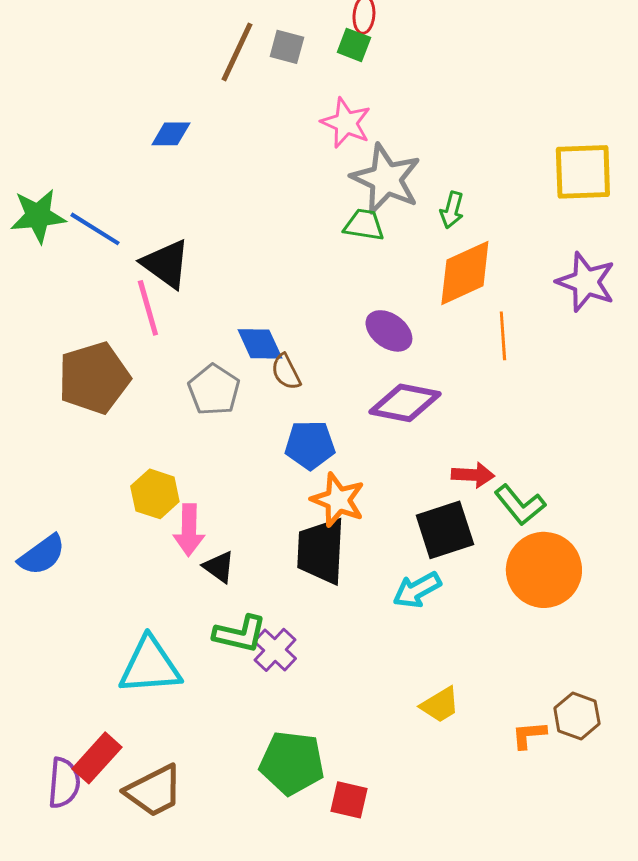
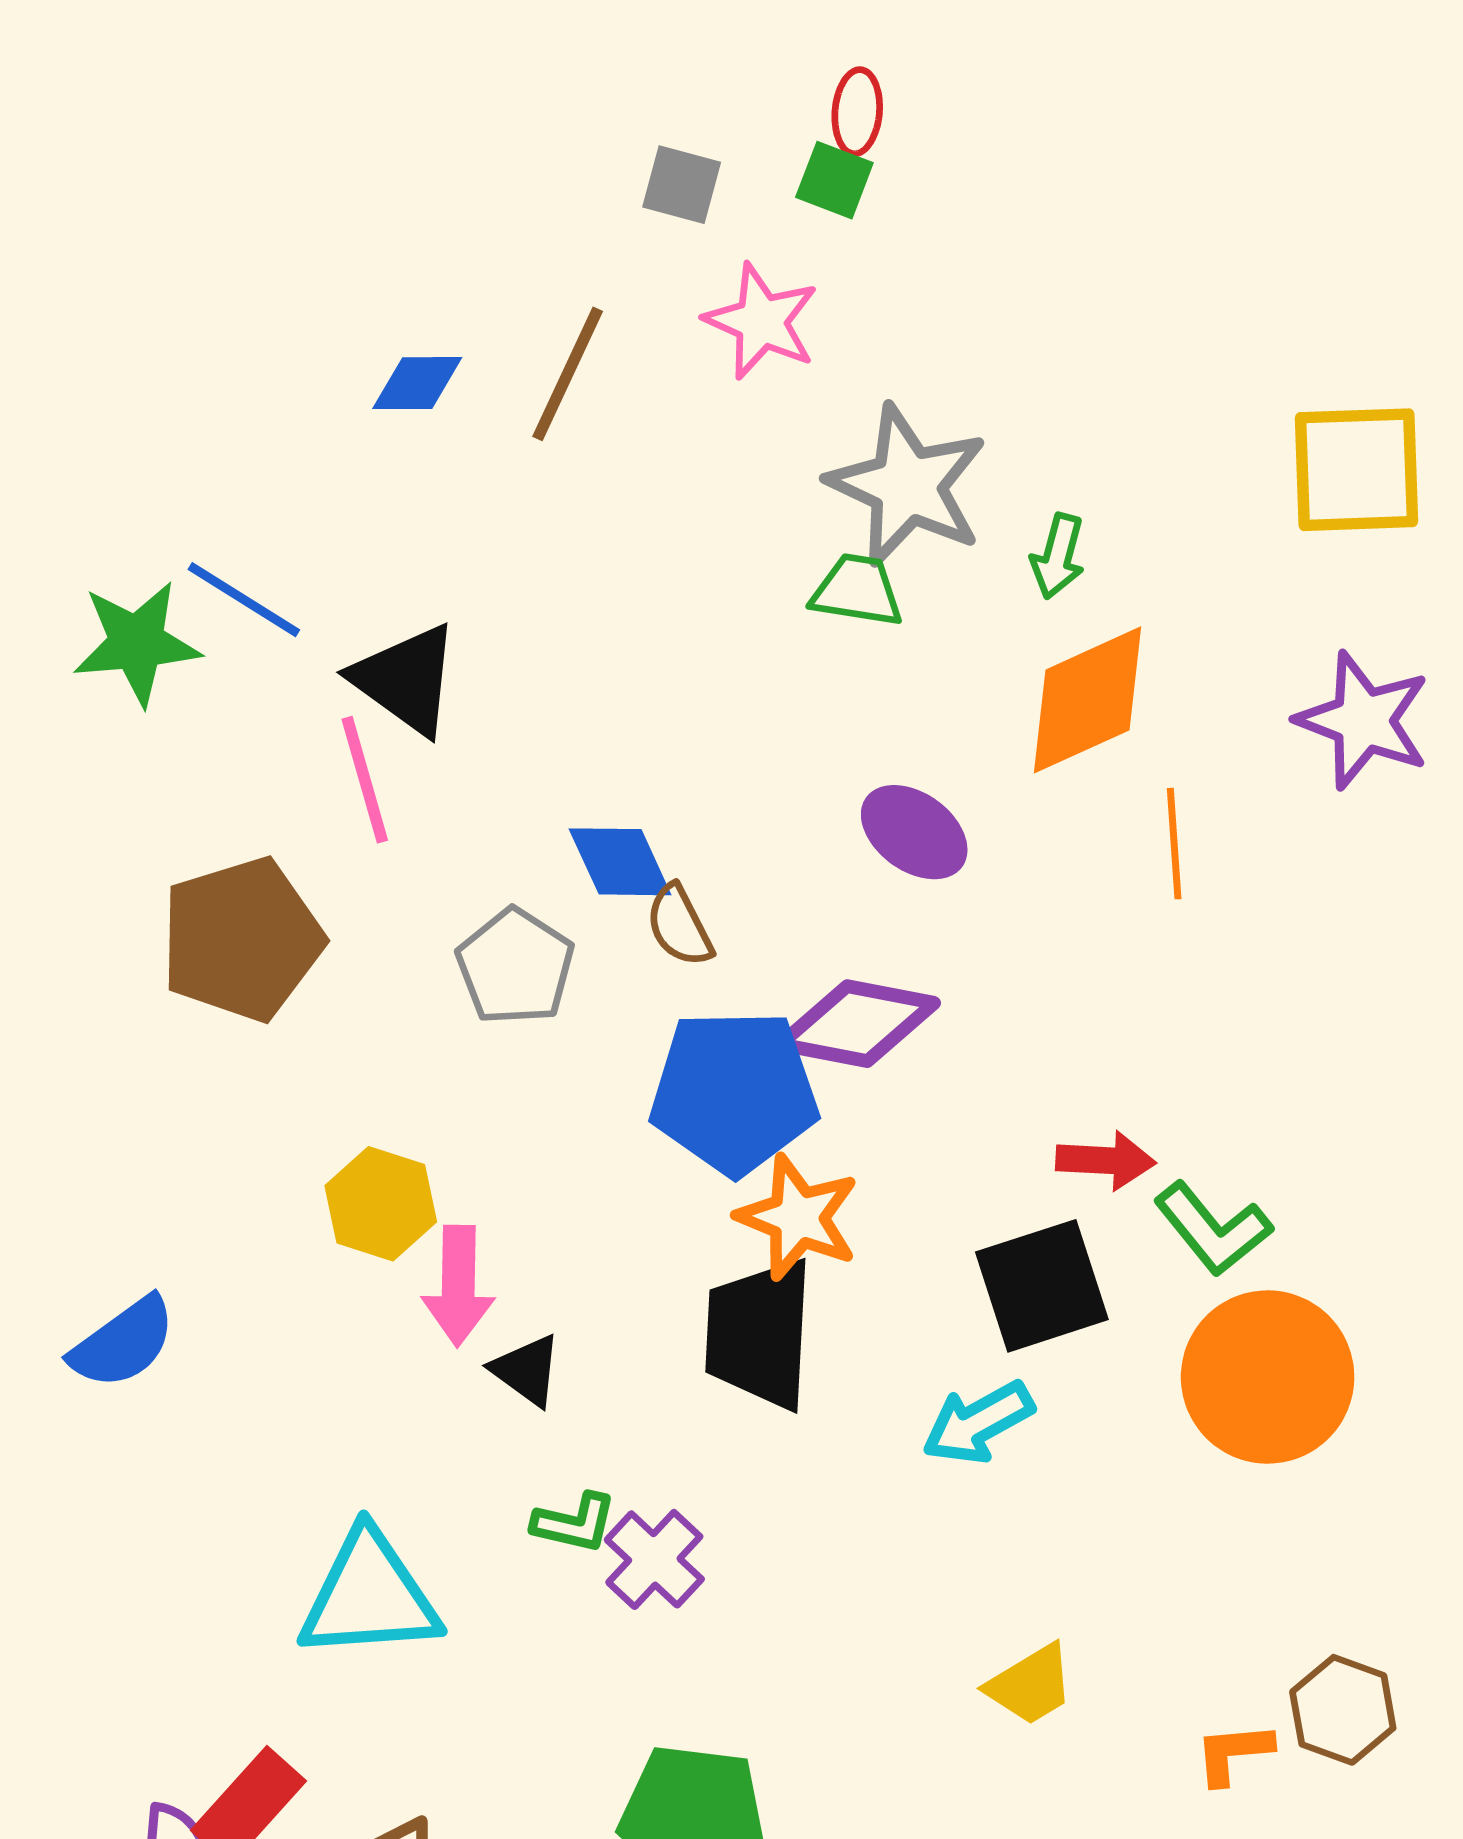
brown line: (237, 52) -> (568, 374), moved
pink star: (346, 123) -> (761, 321), moved
green star: (38, 216) -> (137, 643), moved
purple diamond: (405, 403) -> (857, 1024), moved
blue pentagon: (310, 445) -> (734, 1092), size x1.5
green L-shape: (240, 634) -> (575, 1523), size x0.7

